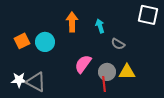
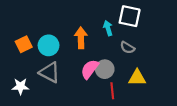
white square: (148, 15) -> (130, 16), moved
orange arrow: (72, 22) -> (81, 38), moved
gray circle: (107, 72) -> (105, 69), moved
gray triangle: (36, 82) -> (50, 72), moved

